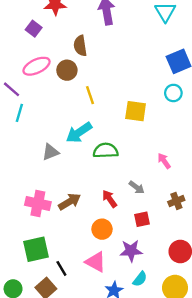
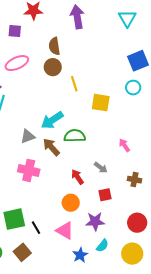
purple square: (34, 29) -> (15, 31), turned -32
brown circle: (67, 70) -> (53, 67), moved
yellow line: (90, 95) -> (74, 84), moved
brown cross: (176, 201) -> (134, 180), turned 32
brown arrow: (70, 202) -> (51, 147), moved, turned -102
pink cross: (38, 203) -> (29, 170), moved
black line: (61, 268) -> (36, 228), moved

